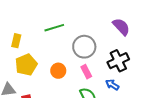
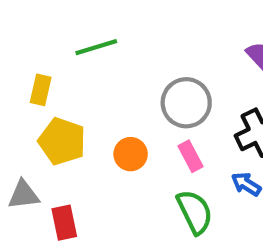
green line: (54, 28) -> (96, 47), moved
yellow pentagon: (26, 65) -> (62, 141), turned -30

